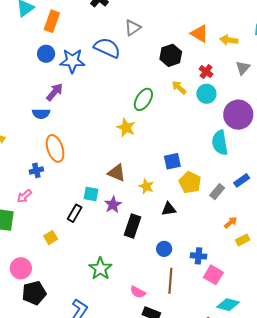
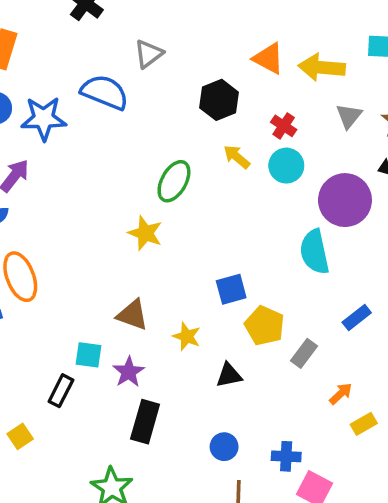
yellow arrow: (229, 40) -> (322, 67), size x1.4
gray rectangle: (217, 192) -> (304, 353), moved
black rectangle: (133, 226) -> (145, 422), moved

